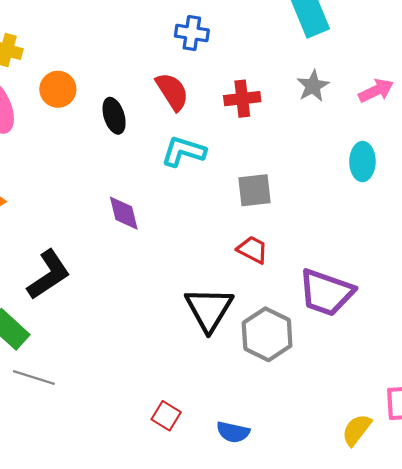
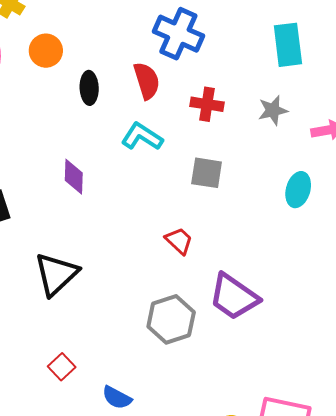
blue cross: (192, 33) -> (178, 34), size x1.6
gray square: (254, 190) -> (207, 173), moved
black triangle: (209, 309) -> (56, 274), moved

